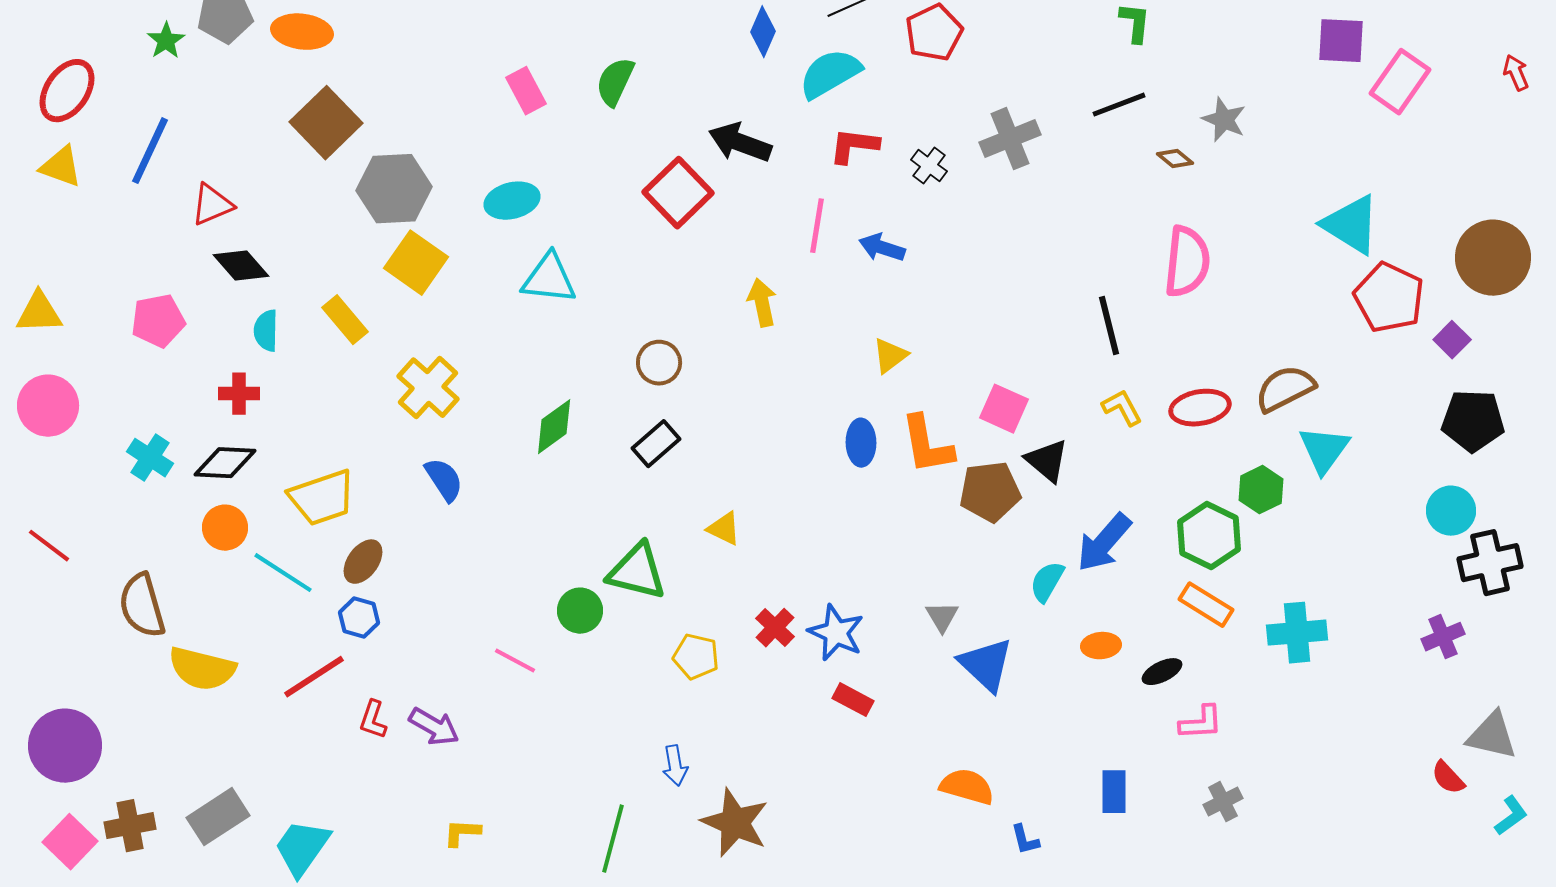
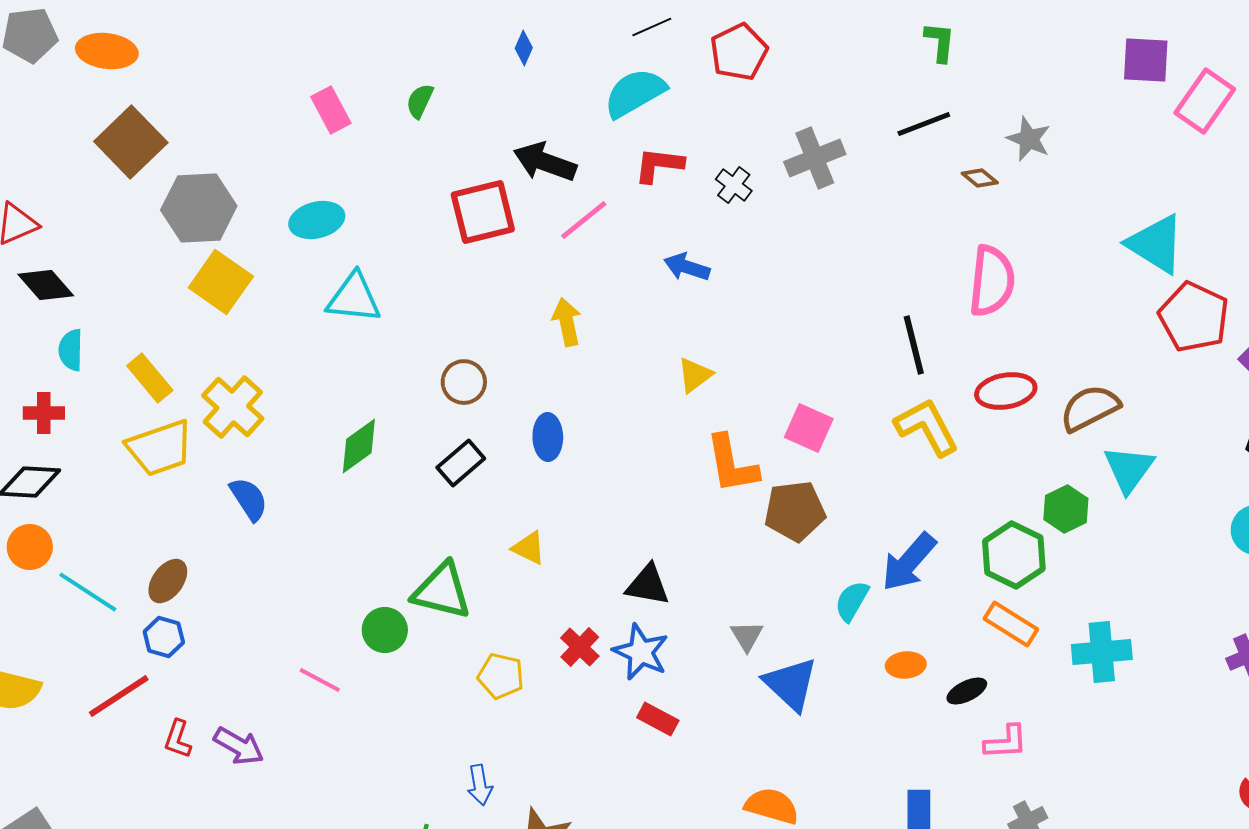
blue diamond: (763, 32) -> (524, 48), moved, size x0.7
green semicircle: (615, 82) -> (420, 101), size x0.7
red square: (678, 193) -> (483, 212), turned 30
pink line: (817, 226) -> (584, 220), moved, turned 42
yellow rectangle: (345, 320) -> (150, 378), moved
yellow L-shape: (1122, 408) -> (927, 427), size x1.6
red ellipse: (1200, 408) -> (1006, 391), moved
blue ellipse: (861, 443) -> (548, 437), moved
black triangle: (1047, 461) -> (648, 585), moved, turned -30
yellow trapezoid: (322, 498) -> (160, 448), moved

